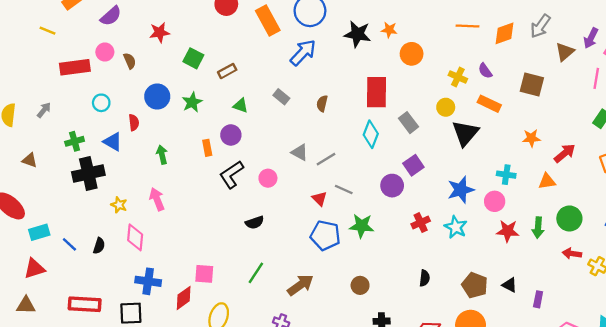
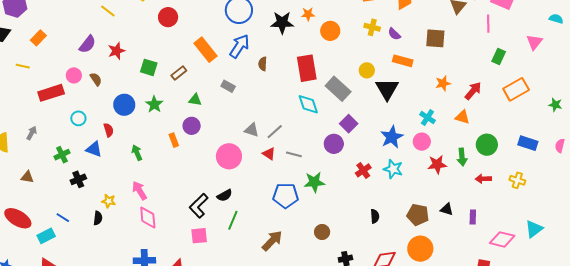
purple semicircle: (111, 16) -> (87, 44), moved
orange rectangle: (268, 20) -> (205, 50), moved
yellow cross: (458, 77) -> (372, 27), moved
brown semicircle: (322, 103) -> (263, 64), moved
gray rectangle: (409, 123) -> (338, 89), size x1.4
cyan diamond: (371, 134) -> (308, 104), turned -30
black cross: (88, 173) -> (78, 179), size x0.6
black L-shape: (231, 175) -> (199, 206), moved
cyan cross: (506, 175) -> (427, 118), turned 35
pink circle: (268, 178) -> (229, 156), size x1.6
orange triangle: (547, 181) -> (462, 117), turned 35
red triangle: (319, 199) -> (269, 154), moved
pink diamond: (135, 237) -> (148, 217), moved
blue line: (69, 244) -> (63, 218), moved
black semicircle: (99, 246) -> (98, 218), moved
red arrow: (572, 254) -> (483, 179), moved
green line: (256, 273) -> (233, 220), moved
pink square: (204, 274) -> (199, 236), moved

